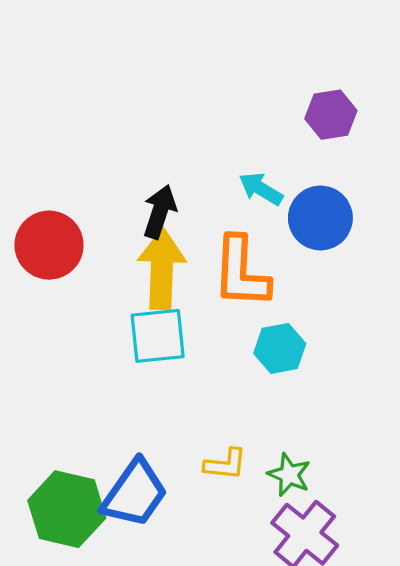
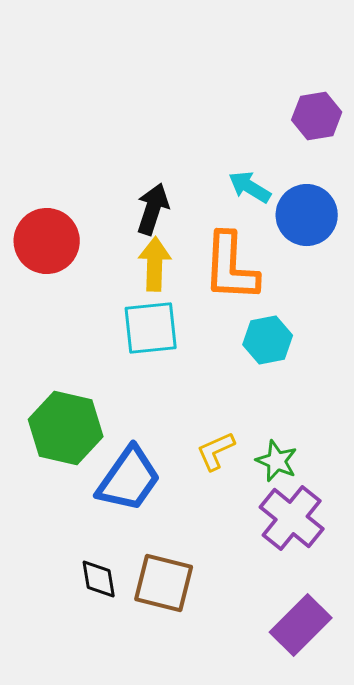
yellow arrow: (162, 269) -> (155, 264), size x0.7
yellow L-shape: (225, 464) -> (216, 451), turned 150
green hexagon: (67, 509) -> (66, 428), moved

